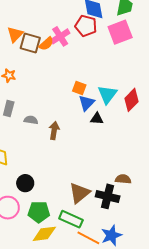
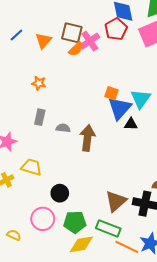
red pentagon: (86, 26) -> (116, 29), turned 30
brown square: (30, 43) -> (72, 33), moved
blue triangle: (87, 103) -> (120, 108), size x1.4
brown arrow: (54, 131) -> (87, 138), size x1.4

